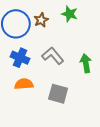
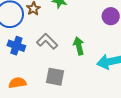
orange semicircle: (24, 84) -> (17, 83), moved

